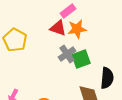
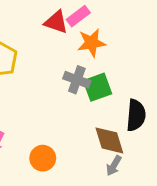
red triangle: (58, 28) -> (56, 22), moved
gray cross: (67, 54) -> (77, 80), turned -36

